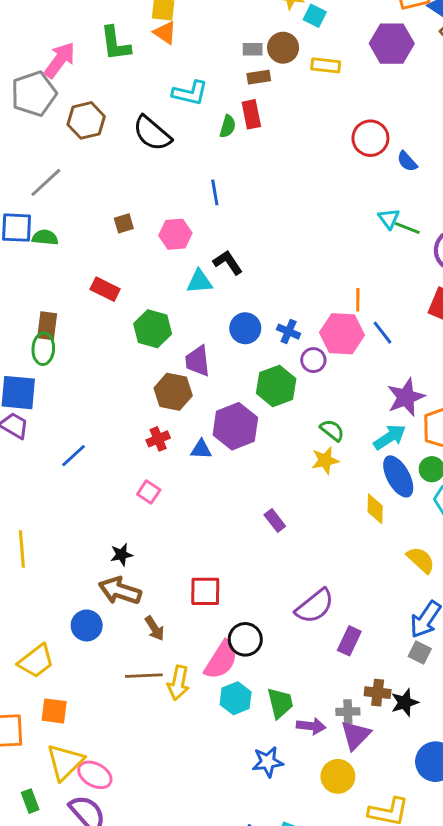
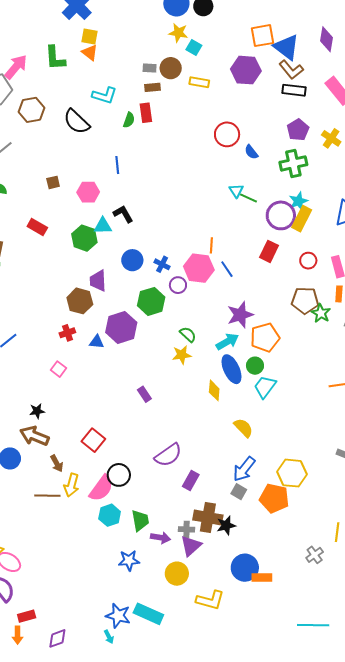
green hexagon: (153, 329) -> (84, 238), moved
red square: (205, 591) -> (93, 440), turned 35
yellow arrow: (178, 683) -> (72, 485), moved
brown cross: (378, 693) -> (208, 517), size x1.6

